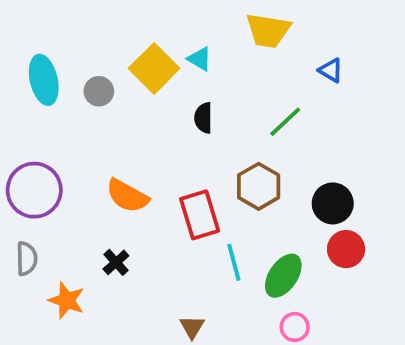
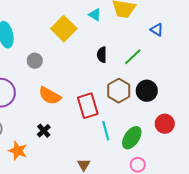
cyan triangle: (200, 59) -> (95, 15), moved
gray circle: (99, 91) -> (35, 61), moved
black semicircle: (203, 118) -> (102, 55), moved
black circle: (333, 203) -> (147, 91), moved

